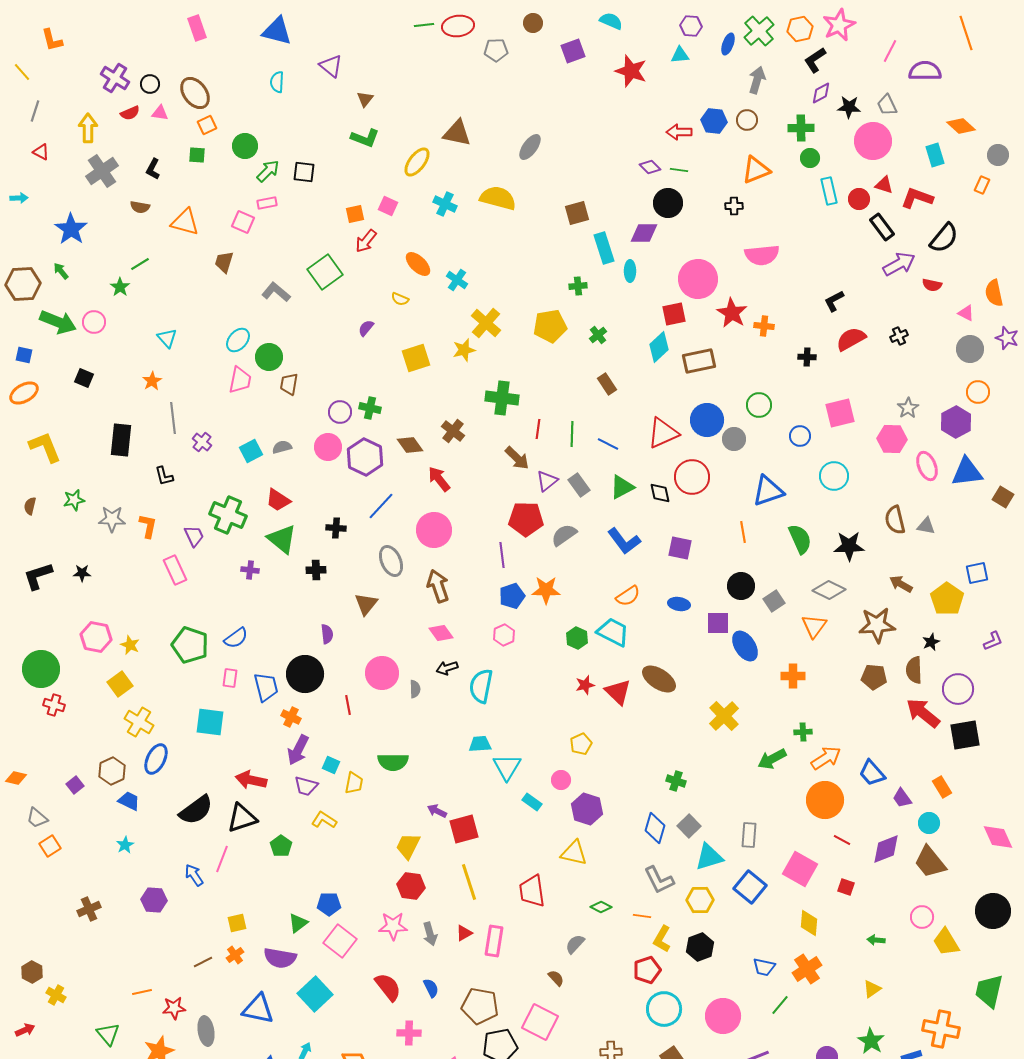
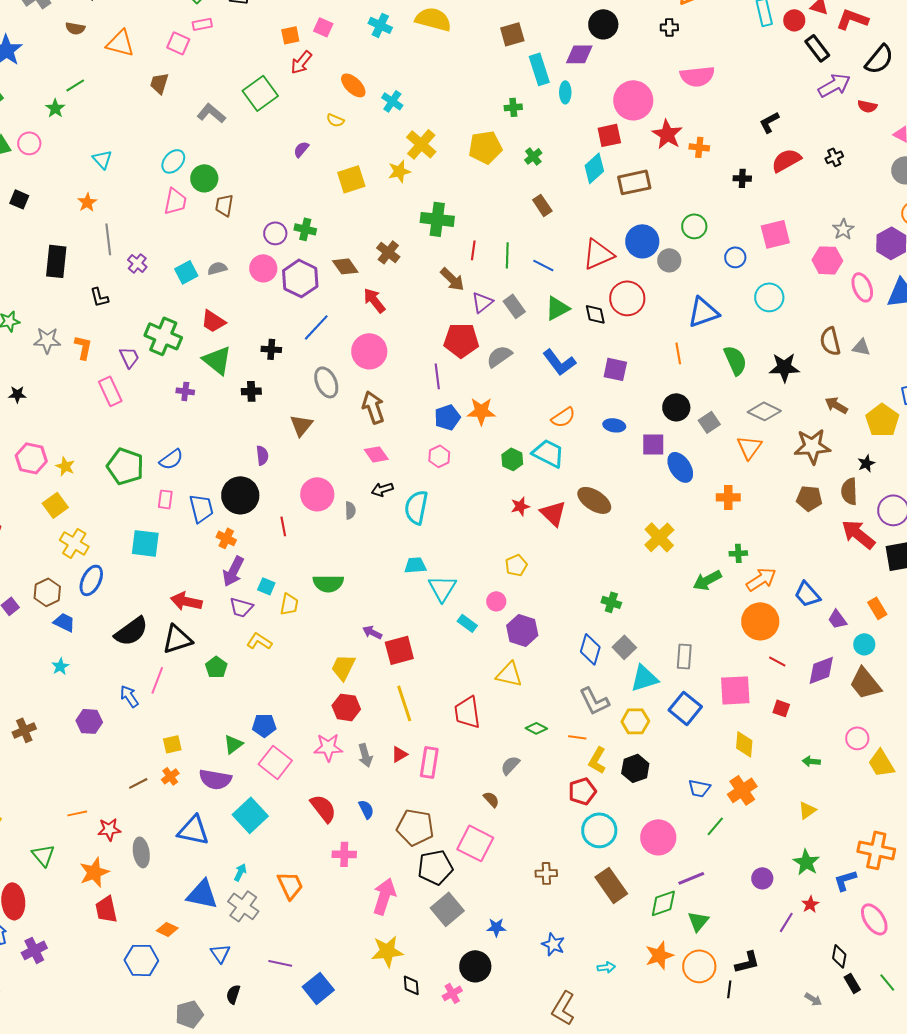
pink square: (800, 869) -> (735, 690), turned -32

